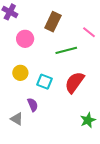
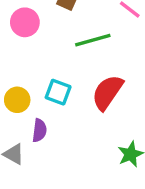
yellow circle: (20, 73) -> (17, 100), moved
purple semicircle: (33, 105) -> (39, 130), turned 32

